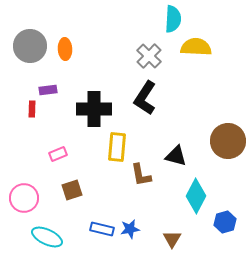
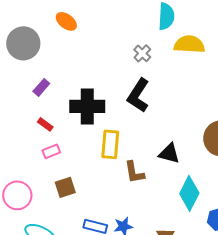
orange ellipse: (65, 49) -> (66, 21), moved, turned -50
gray cross: (149, 56) -> (142, 53), size x0.7
purple rectangle: (48, 90) -> (41, 87), turned -42
red rectangle: (32, 109) -> (45, 124), moved, turned -56

